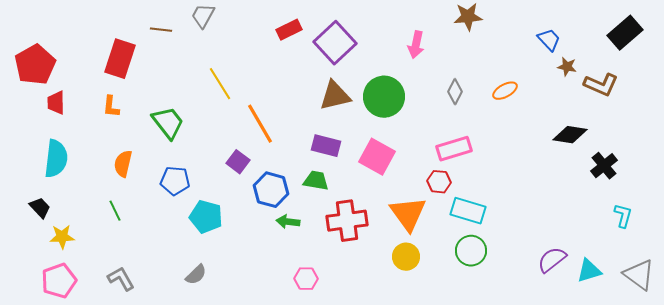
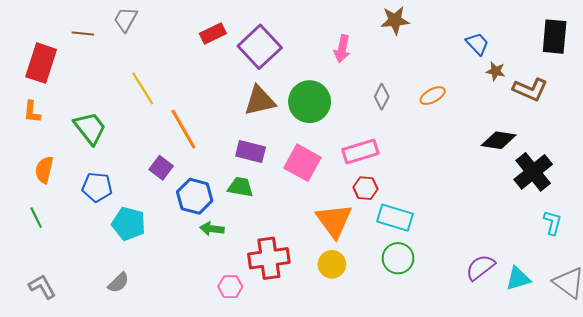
black rectangle: (625, 33) -> (555, 37), turned -44
pink rectangle: (454, 149) -> (360, 151), moved
black cross: (604, 166) -> (533, 172), size x1.4
red cross: (347, 221) -> (269, 258), moved

